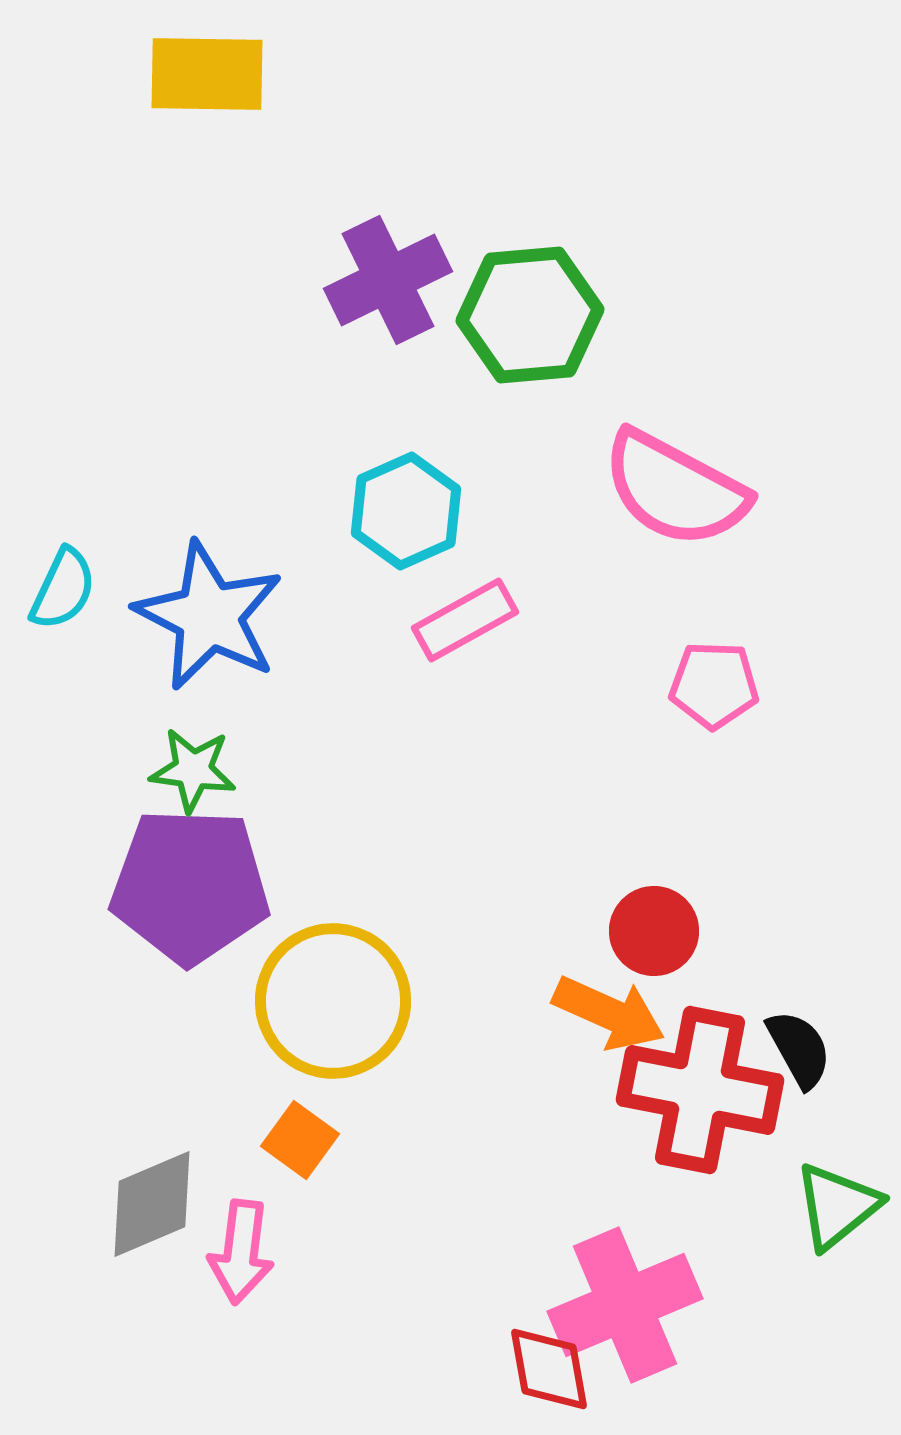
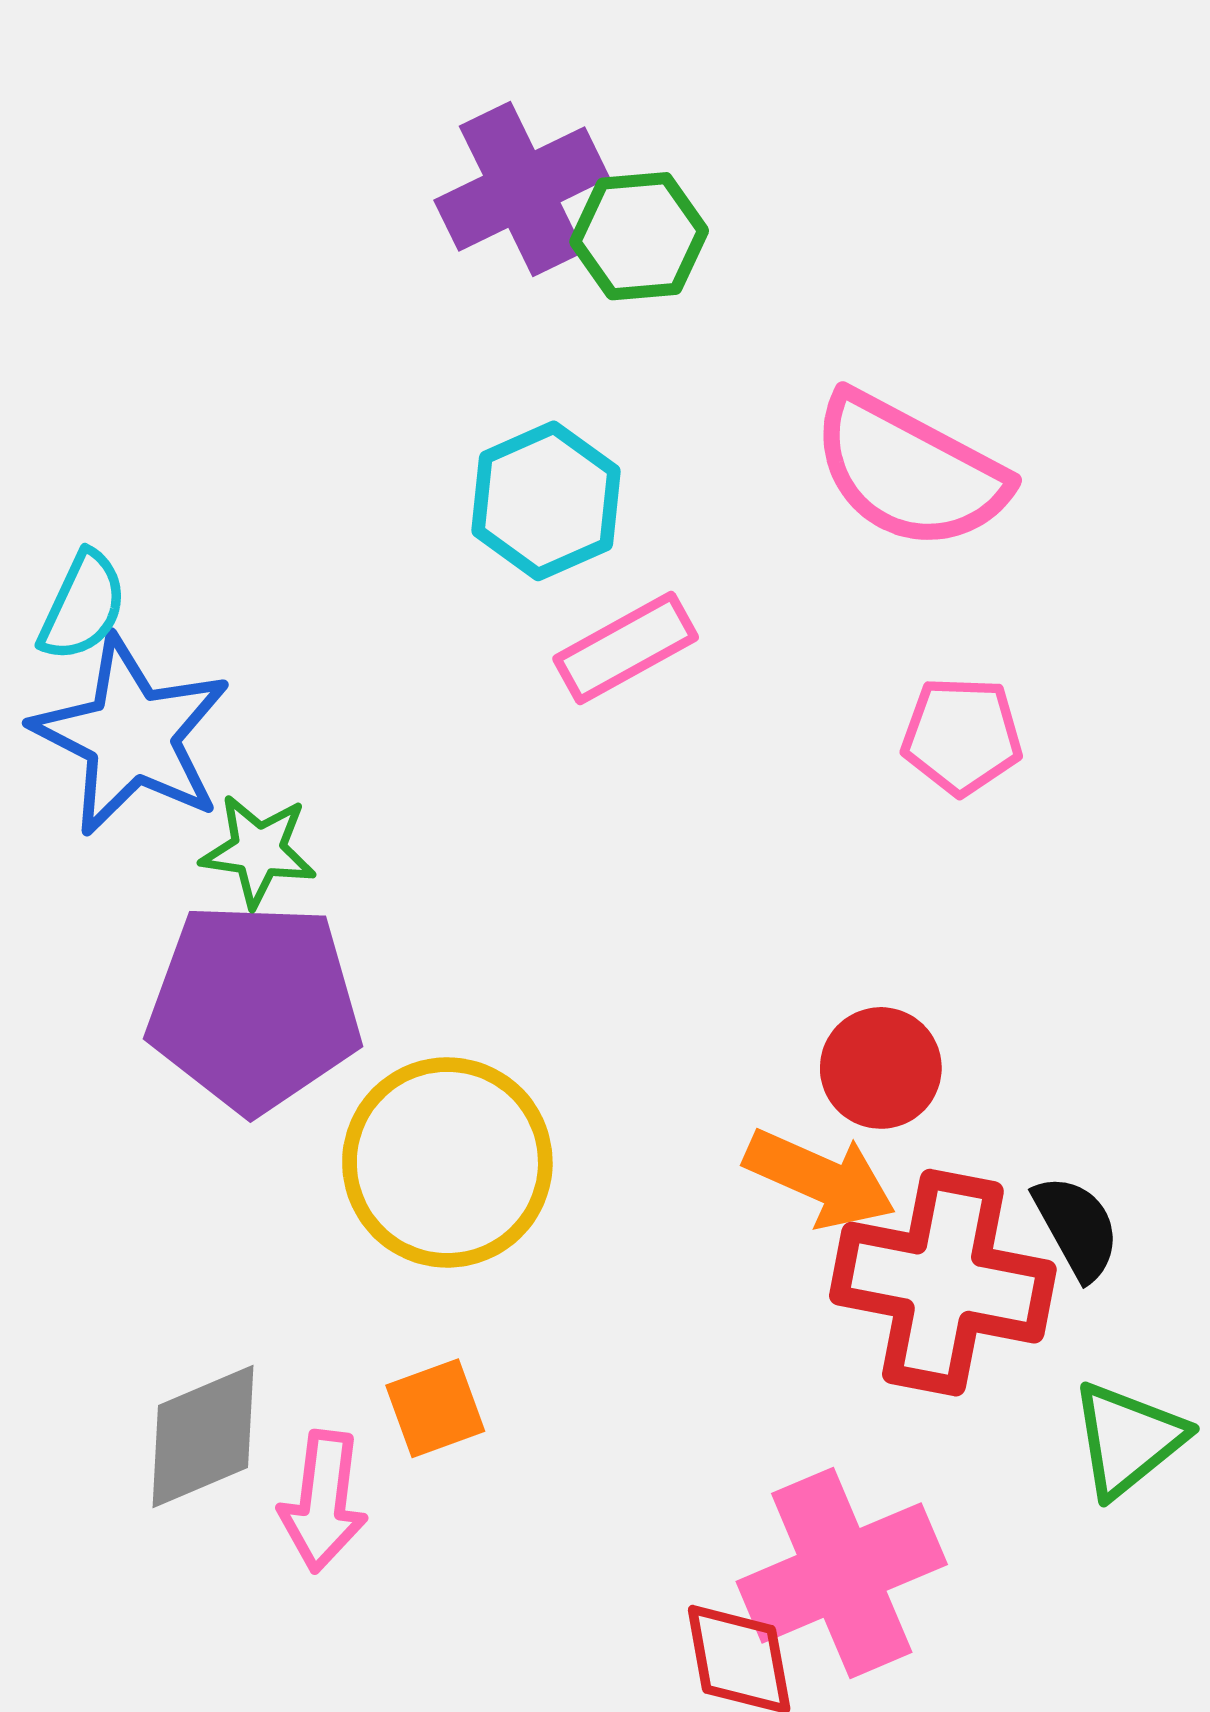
green hexagon: (530, 315) -> (639, 236), moved, size x0.7
blue star: (209, 616) -> (131, 736), moved
orange square: (300, 1140) -> (435, 1408), moved, turned 34

